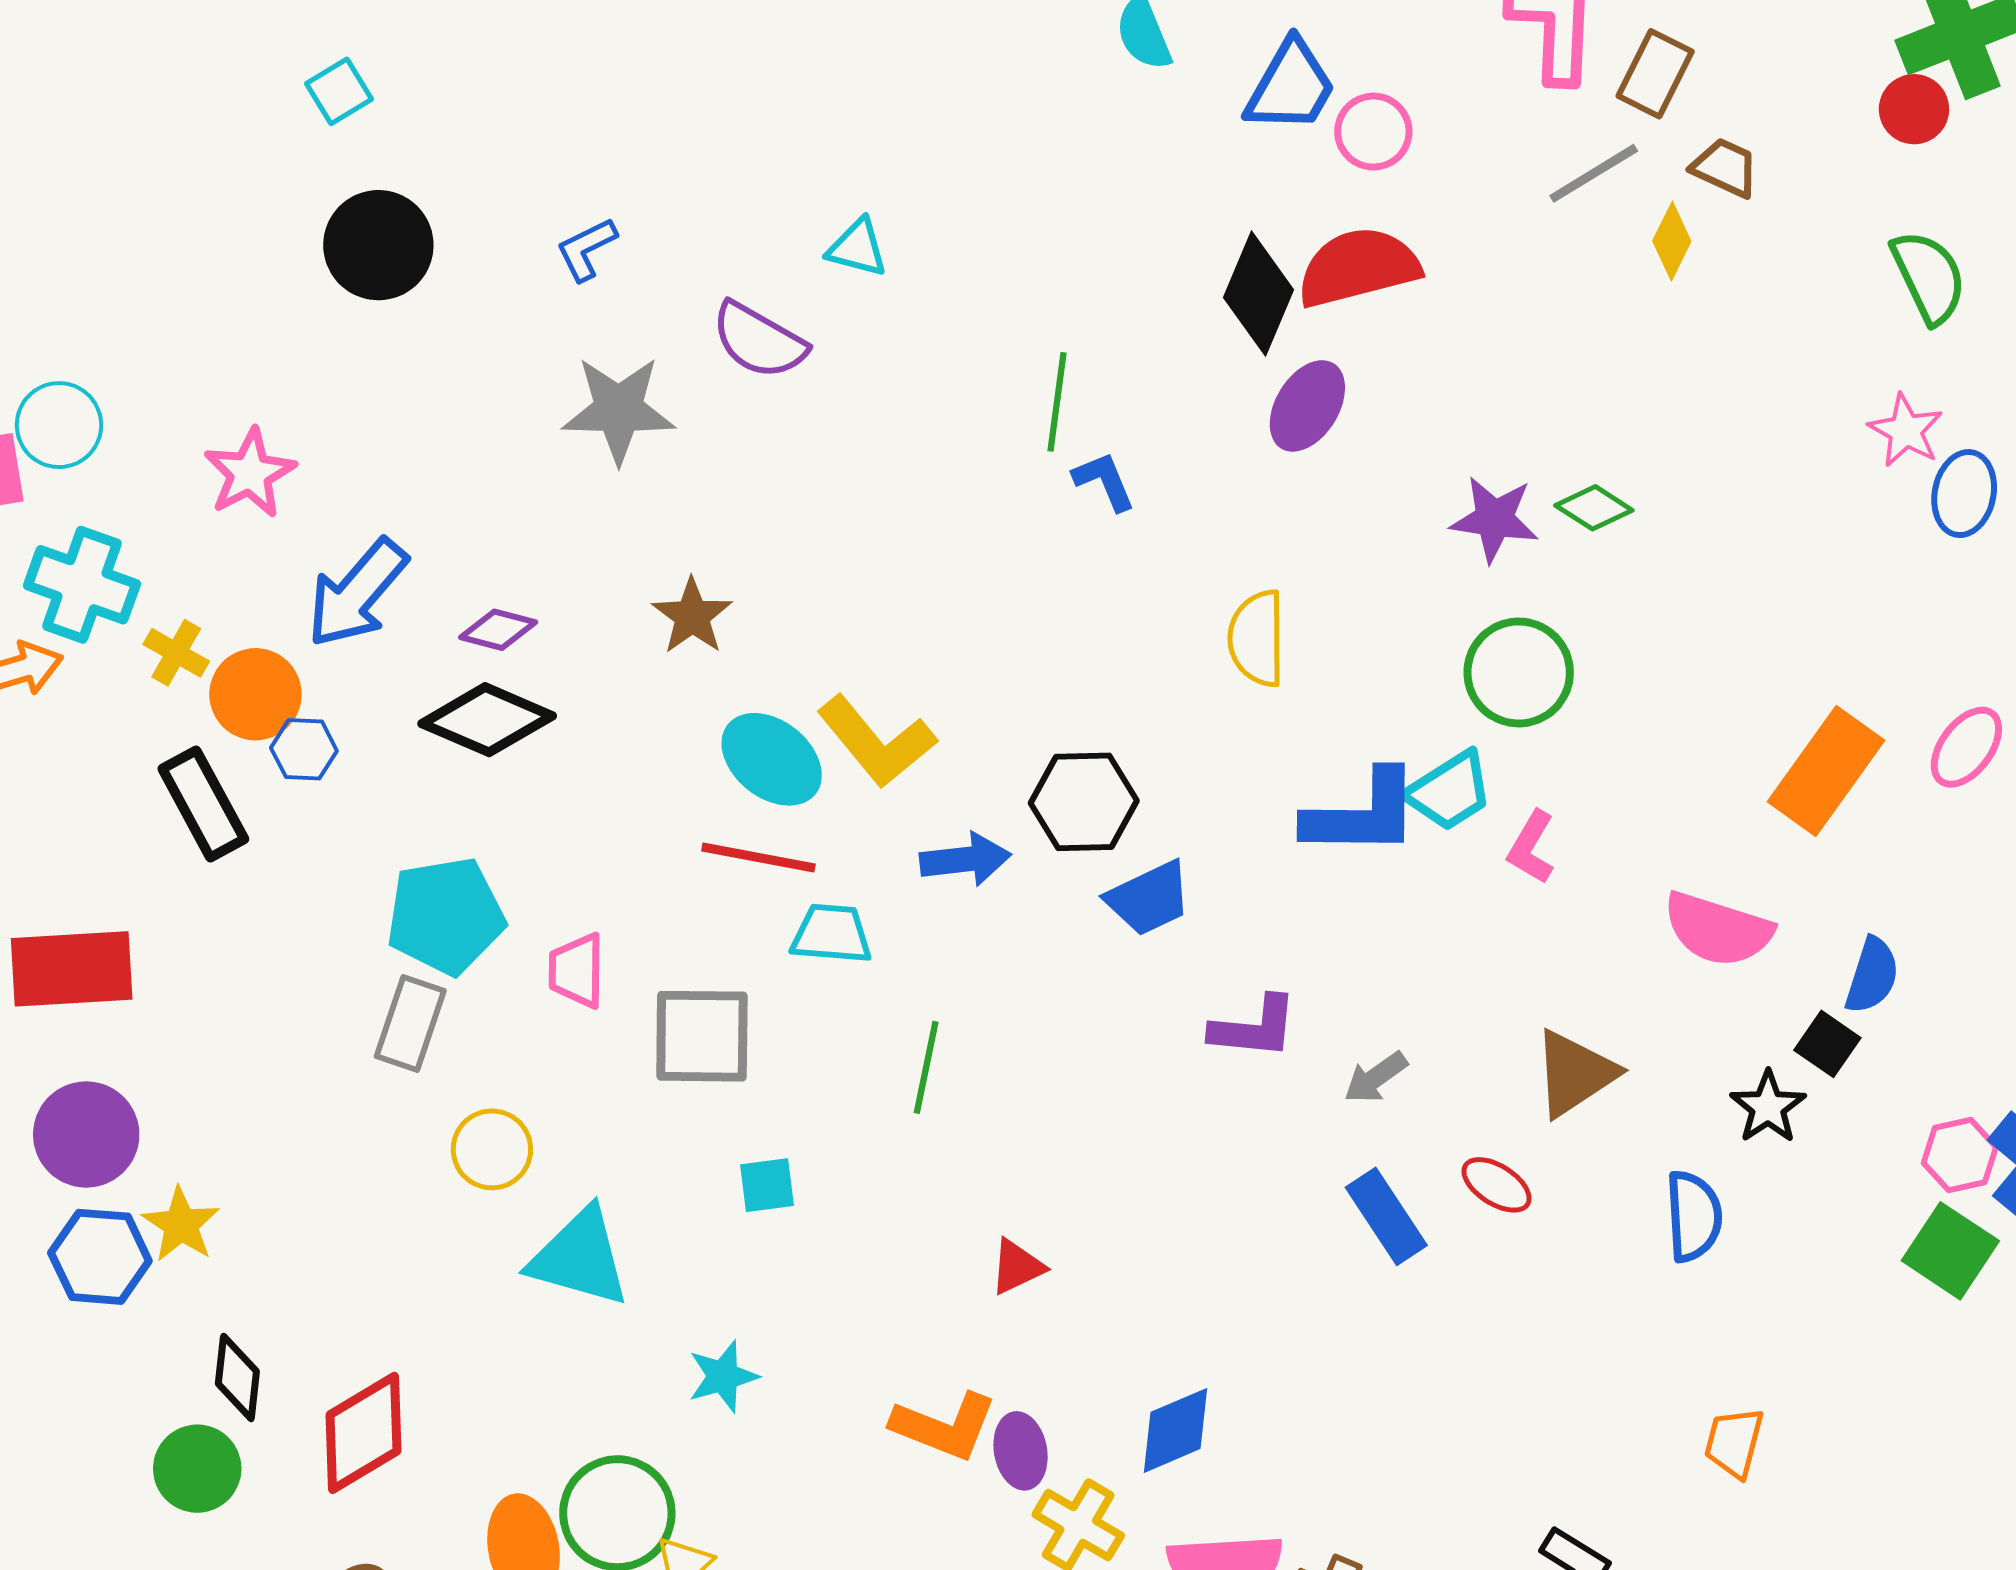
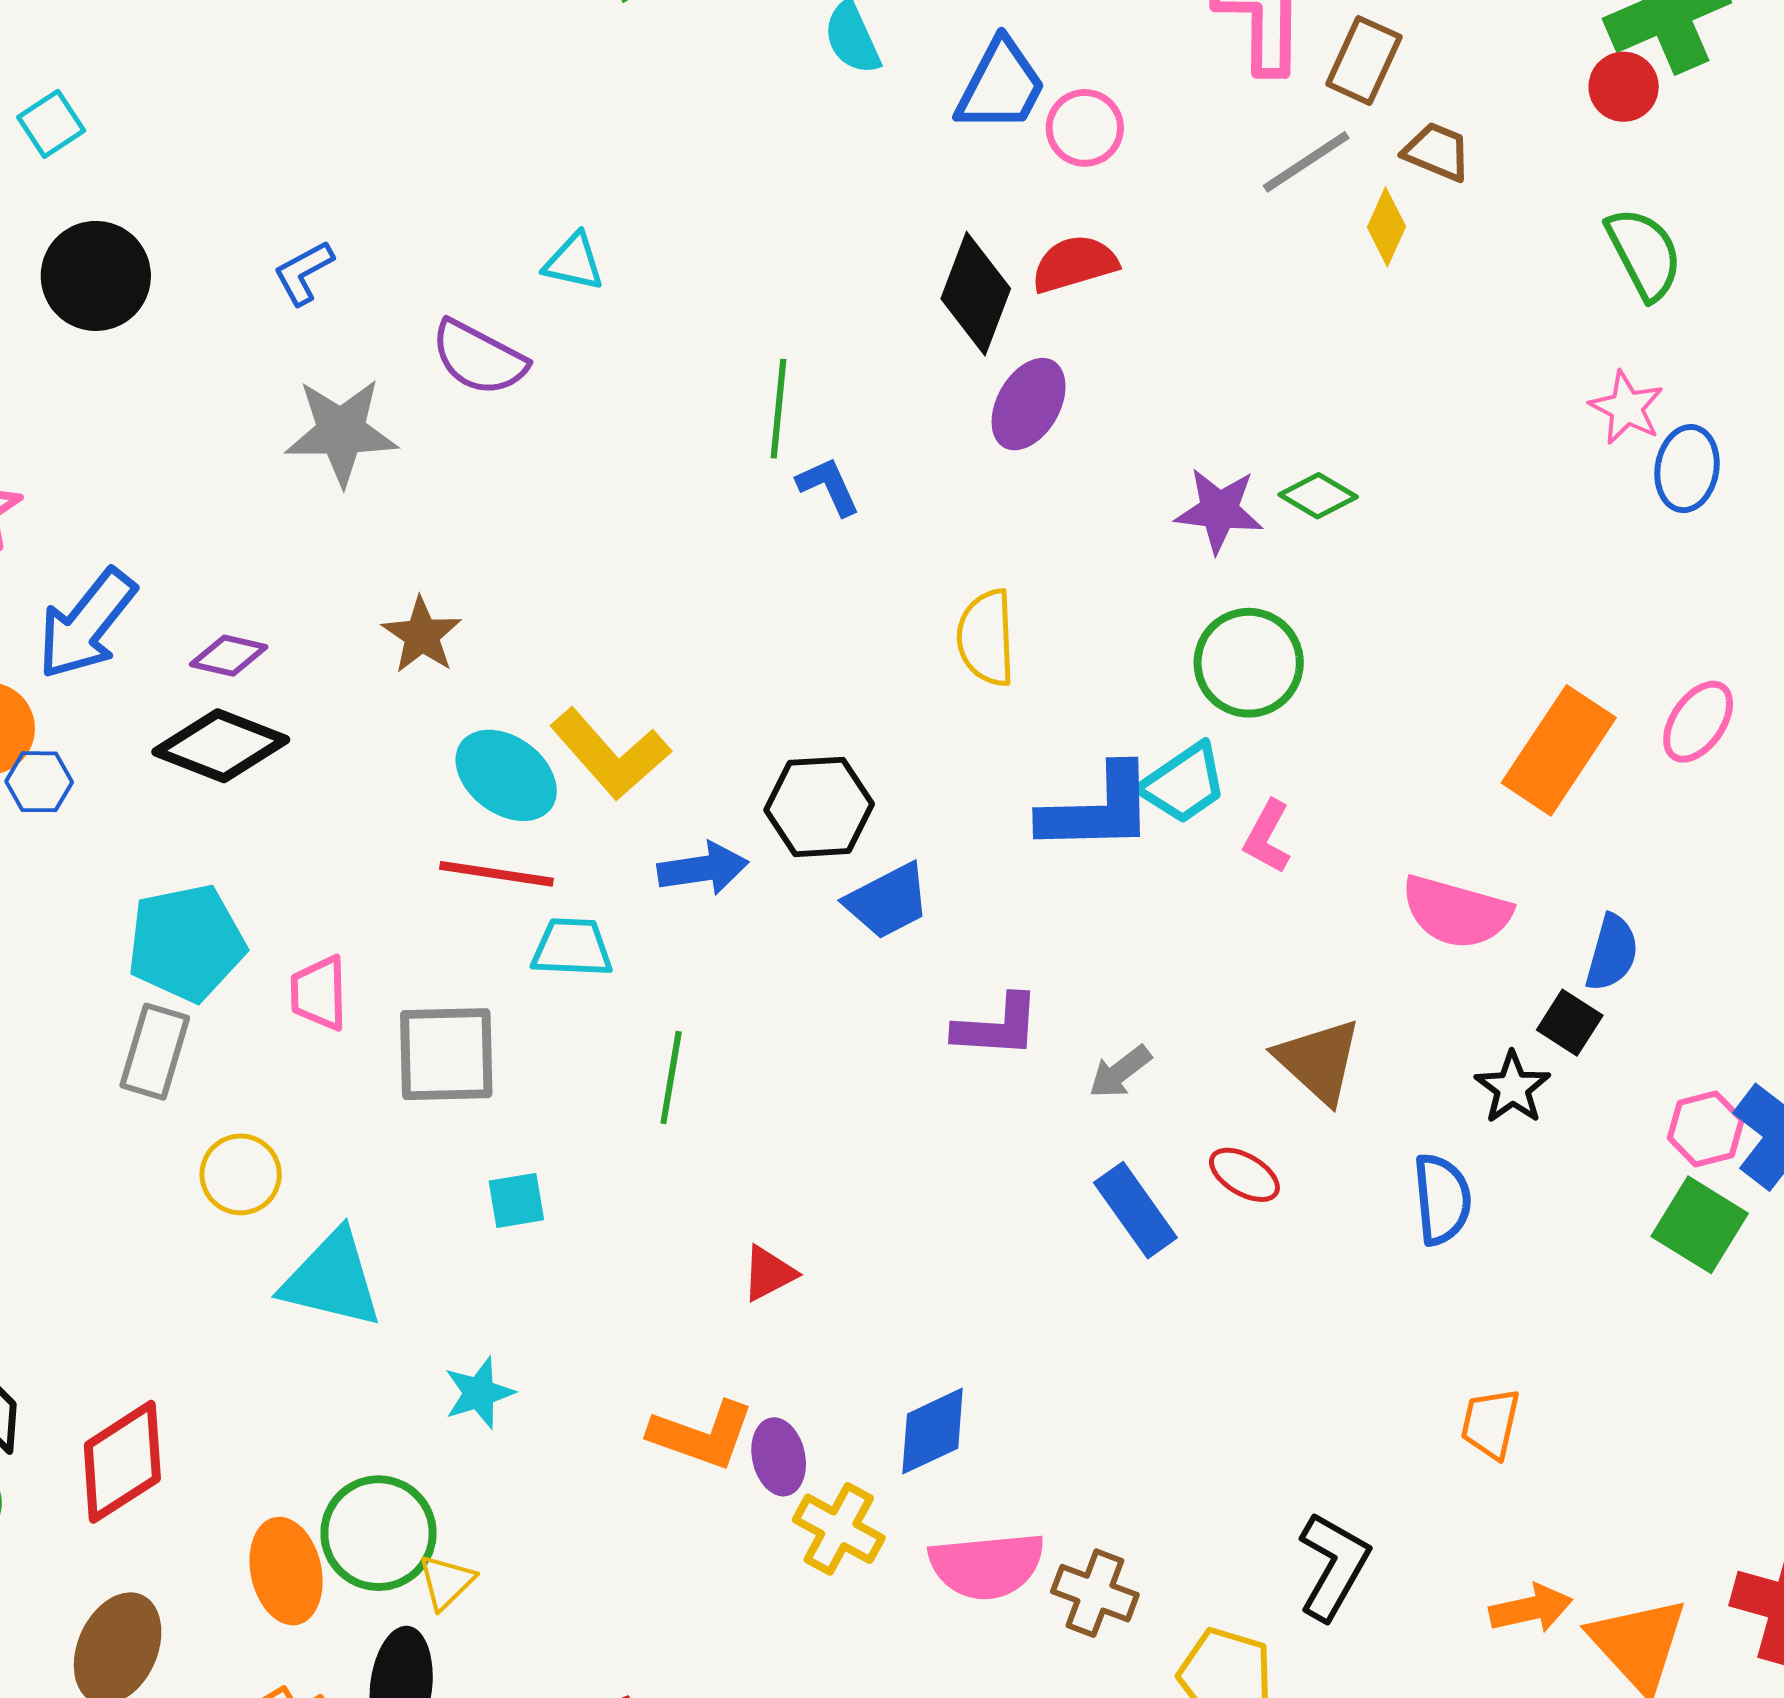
red semicircle: (1358, 267) -> (1075, 264), size x0.7
brown triangle: (1575, 1073) -> (1319, 1061), turned -42

